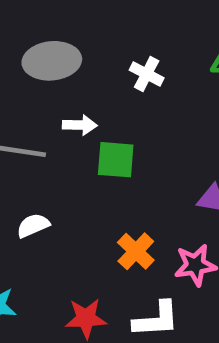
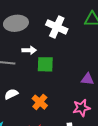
white cross: (147, 74) -> (57, 27), size x1.5
orange cross: (136, 251) -> (40, 102), moved

